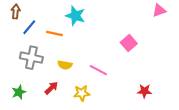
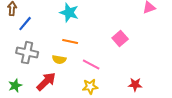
orange line: (54, 33) -> (70, 42), moved
red arrow: (51, 88) -> (46, 82), size x1.5
yellow star: (82, 93) -> (90, 87), moved

